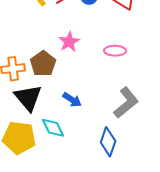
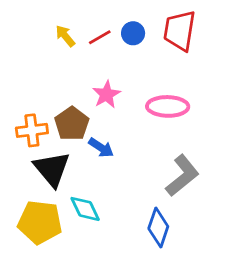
pink ellipse: (115, 51) -> (168, 106), size x1.4
blue arrow: (72, 100) -> (101, 148), moved

